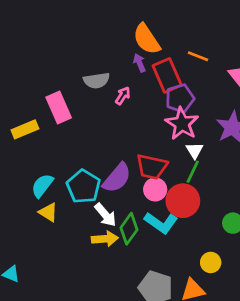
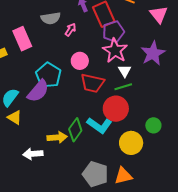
green line: (193, 172) -> (123, 87), turned 48
purple semicircle: (117, 178) -> (38, 91), moved
cyan pentagon: (83, 186) -> (48, 75), moved
pink circle: (155, 189) -> (80, 61), moved
white arrow: (105, 215) -> (33, 154), moved, turned 126
yellow circle: (211, 262) -> (131, 143), moved, size x1.5

